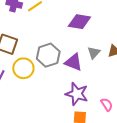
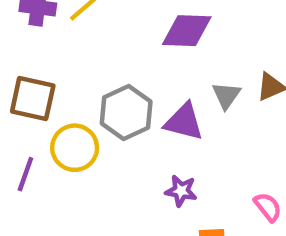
purple star: (77, 94) -> (181, 191), moved, size x0.6

